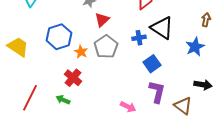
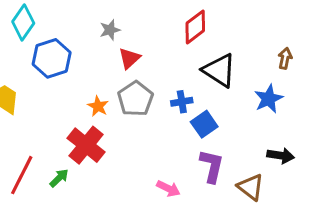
blue hexagon: (59, 37) -> (52, 58), moved
blue cross: (139, 38) -> (182, 102), moved
red cross: (73, 78) -> (86, 145), size x1.4
green arrow: (63, 100) -> (59, 178), moved, turned 112

